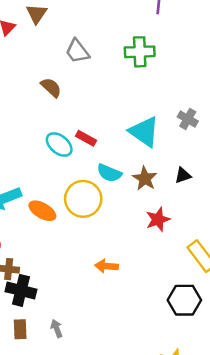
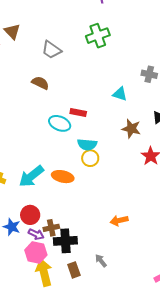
cyan triangle: (144, 132) -> (120, 94), size x0.6
cyan semicircle: (109, 173) -> (87, 144), moved
yellow circle: (83, 199) -> (90, 158), size x0.6
orange arrow: (107, 266) -> (119, 221), moved

